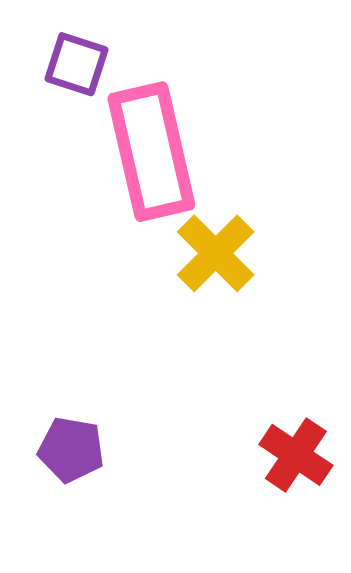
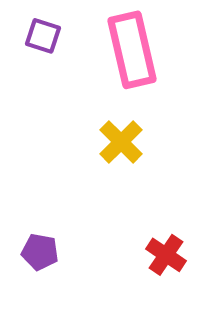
pink rectangle: (151, 152) -> (132, 50), moved

